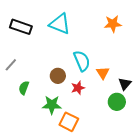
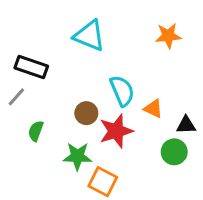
black rectangle: (21, 27) -> (31, 67), moved
orange triangle: (103, 73) -> (153, 109), turned -32
black triangle: (125, 84) -> (186, 125), turned 48
red star: (78, 88) -> (116, 131), size x1.6

